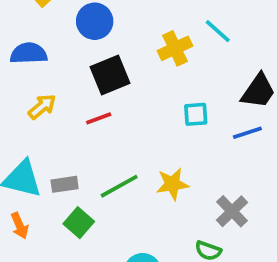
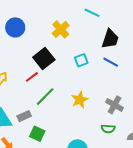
cyan line: (218, 31) -> (92, 13), moved
black square: (110, 75) -> (44, 58), moved
blue line: (247, 133) -> (111, 62), turned 63
green line: (119, 186) -> (45, 97), moved

